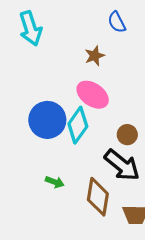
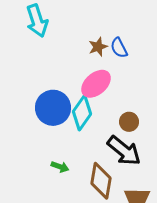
blue semicircle: (117, 22) -> (119, 48), moved
pink ellipse: (93, 95) -> (96, 84), turned -76

